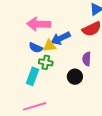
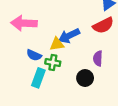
pink arrow: (39, 24) -> (24, 23), moved
blue semicircle: (36, 48) -> (34, 55), moved

